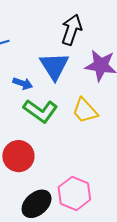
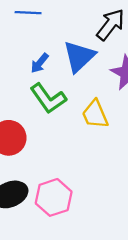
blue arrow: (23, 83) -> (40, 63), turned 90

